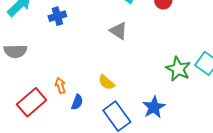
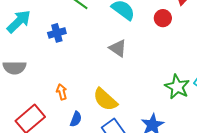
yellow semicircle: (106, 82) -> (105, 100), size x1.5
orange arrow: (60, 86) -> (62, 92), moved

